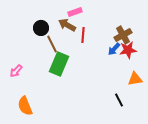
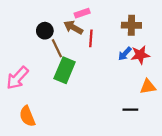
brown cross: (123, 35) -> (131, 25), moved, turned 30
pink arrow: (16, 71) -> (17, 78), size x1.6
black line: (119, 100) -> (130, 110), turned -64

